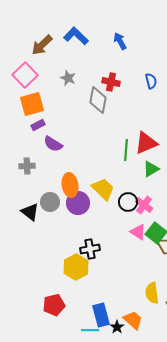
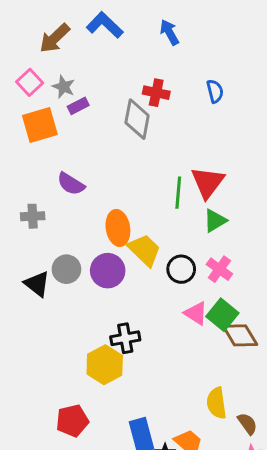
pink square: (25, 75) -> (30, 82), size x0.7
gray star: (68, 78) -> (64, 87), moved
purple rectangle: (38, 125) -> (78, 106), moved
red triangle: (146, 143) -> (208, 182), turned -30
orange ellipse: (70, 185) -> (118, 228), moved
pink cross: (144, 205) -> (219, 269), moved

